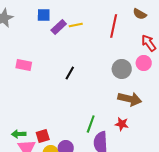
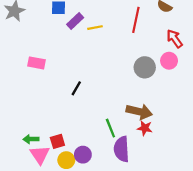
yellow line: (76, 25) -> (95, 28), moved
black line: (70, 73) -> (76, 88), moved
brown arrow: (130, 99) -> (139, 112), moved
green line: (91, 124) -> (110, 128), turned -42

